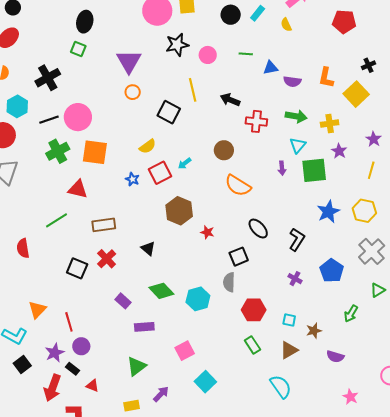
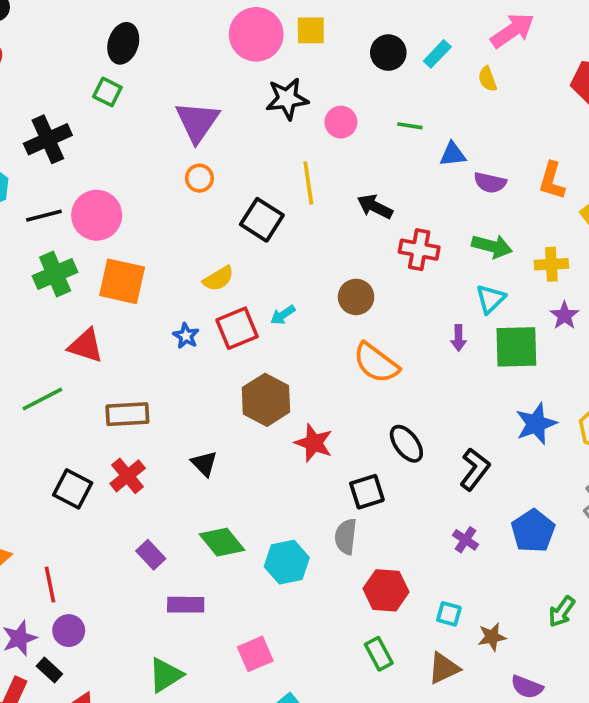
red star: (207, 232) -> (314, 443), size x1.5

